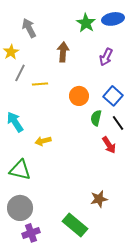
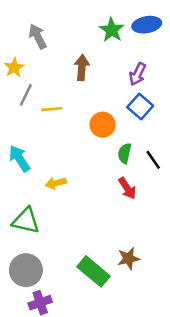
blue square: (113, 96) -> (140, 107), moved
red arrow: (109, 145) -> (127, 188), moved
green rectangle: (75, 225) -> (93, 271), moved

